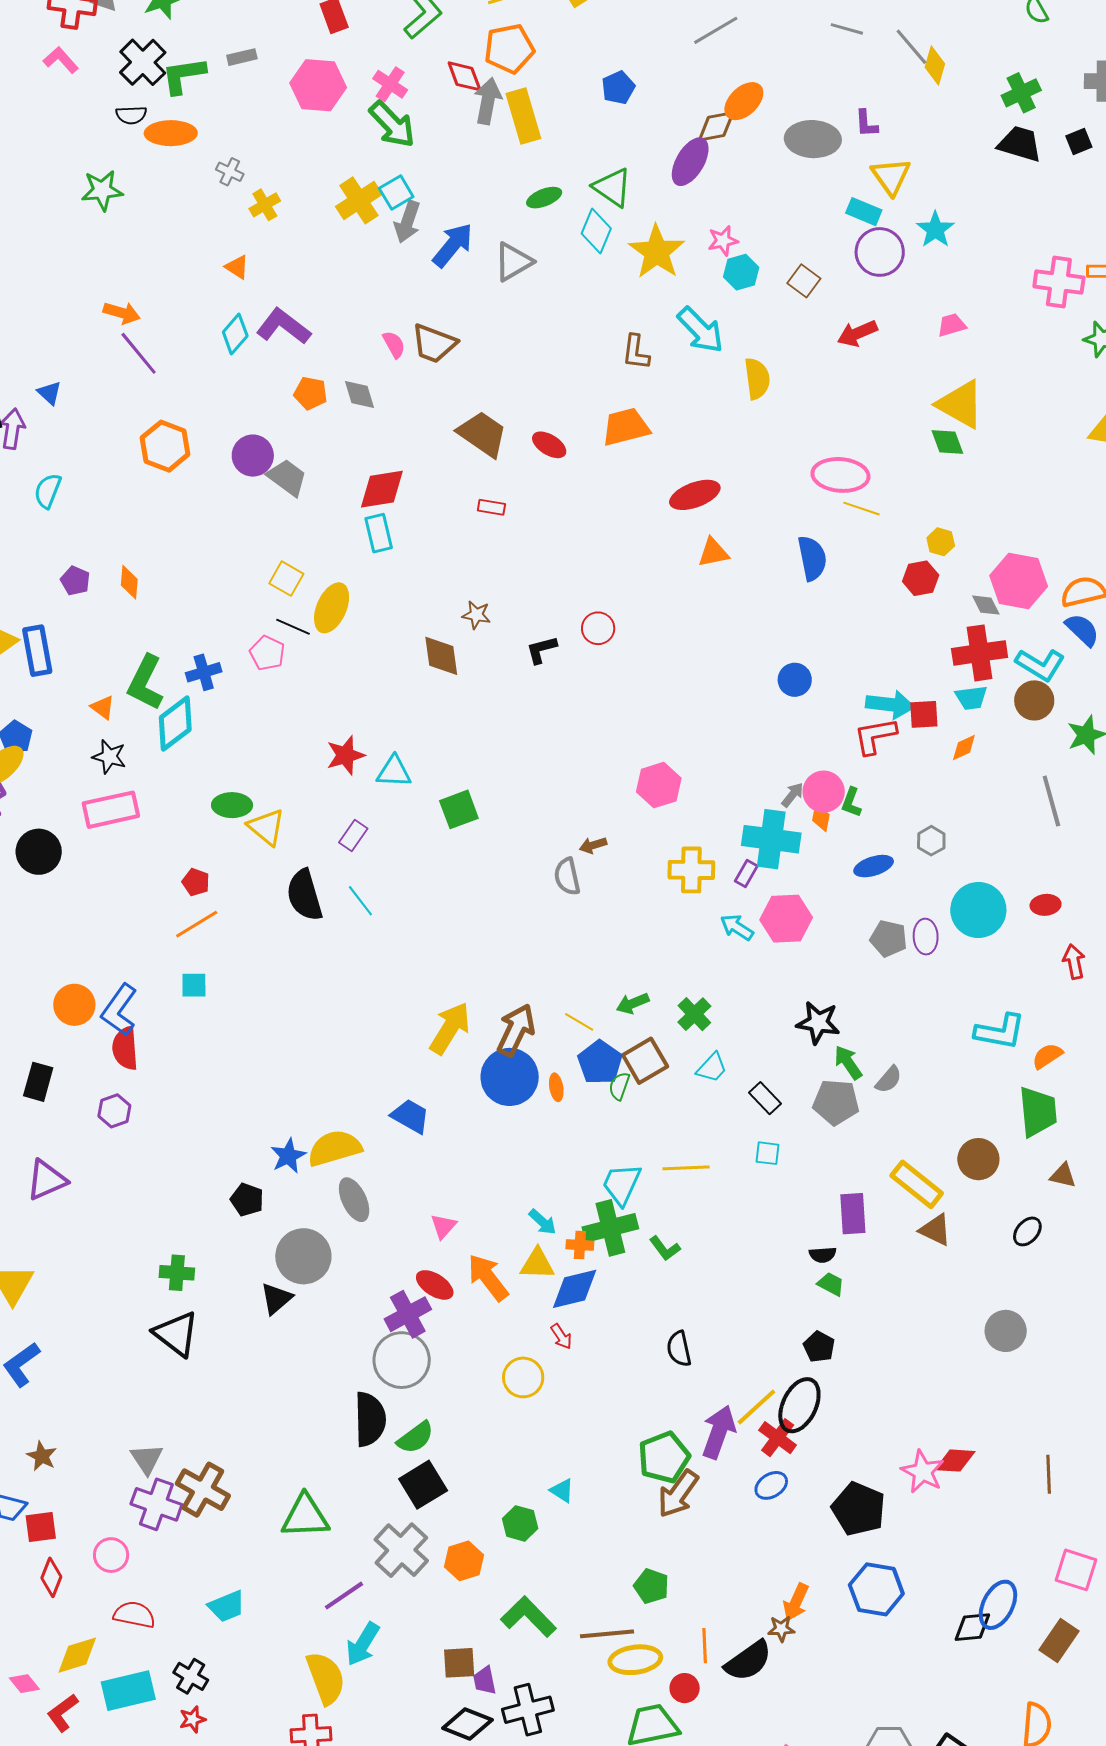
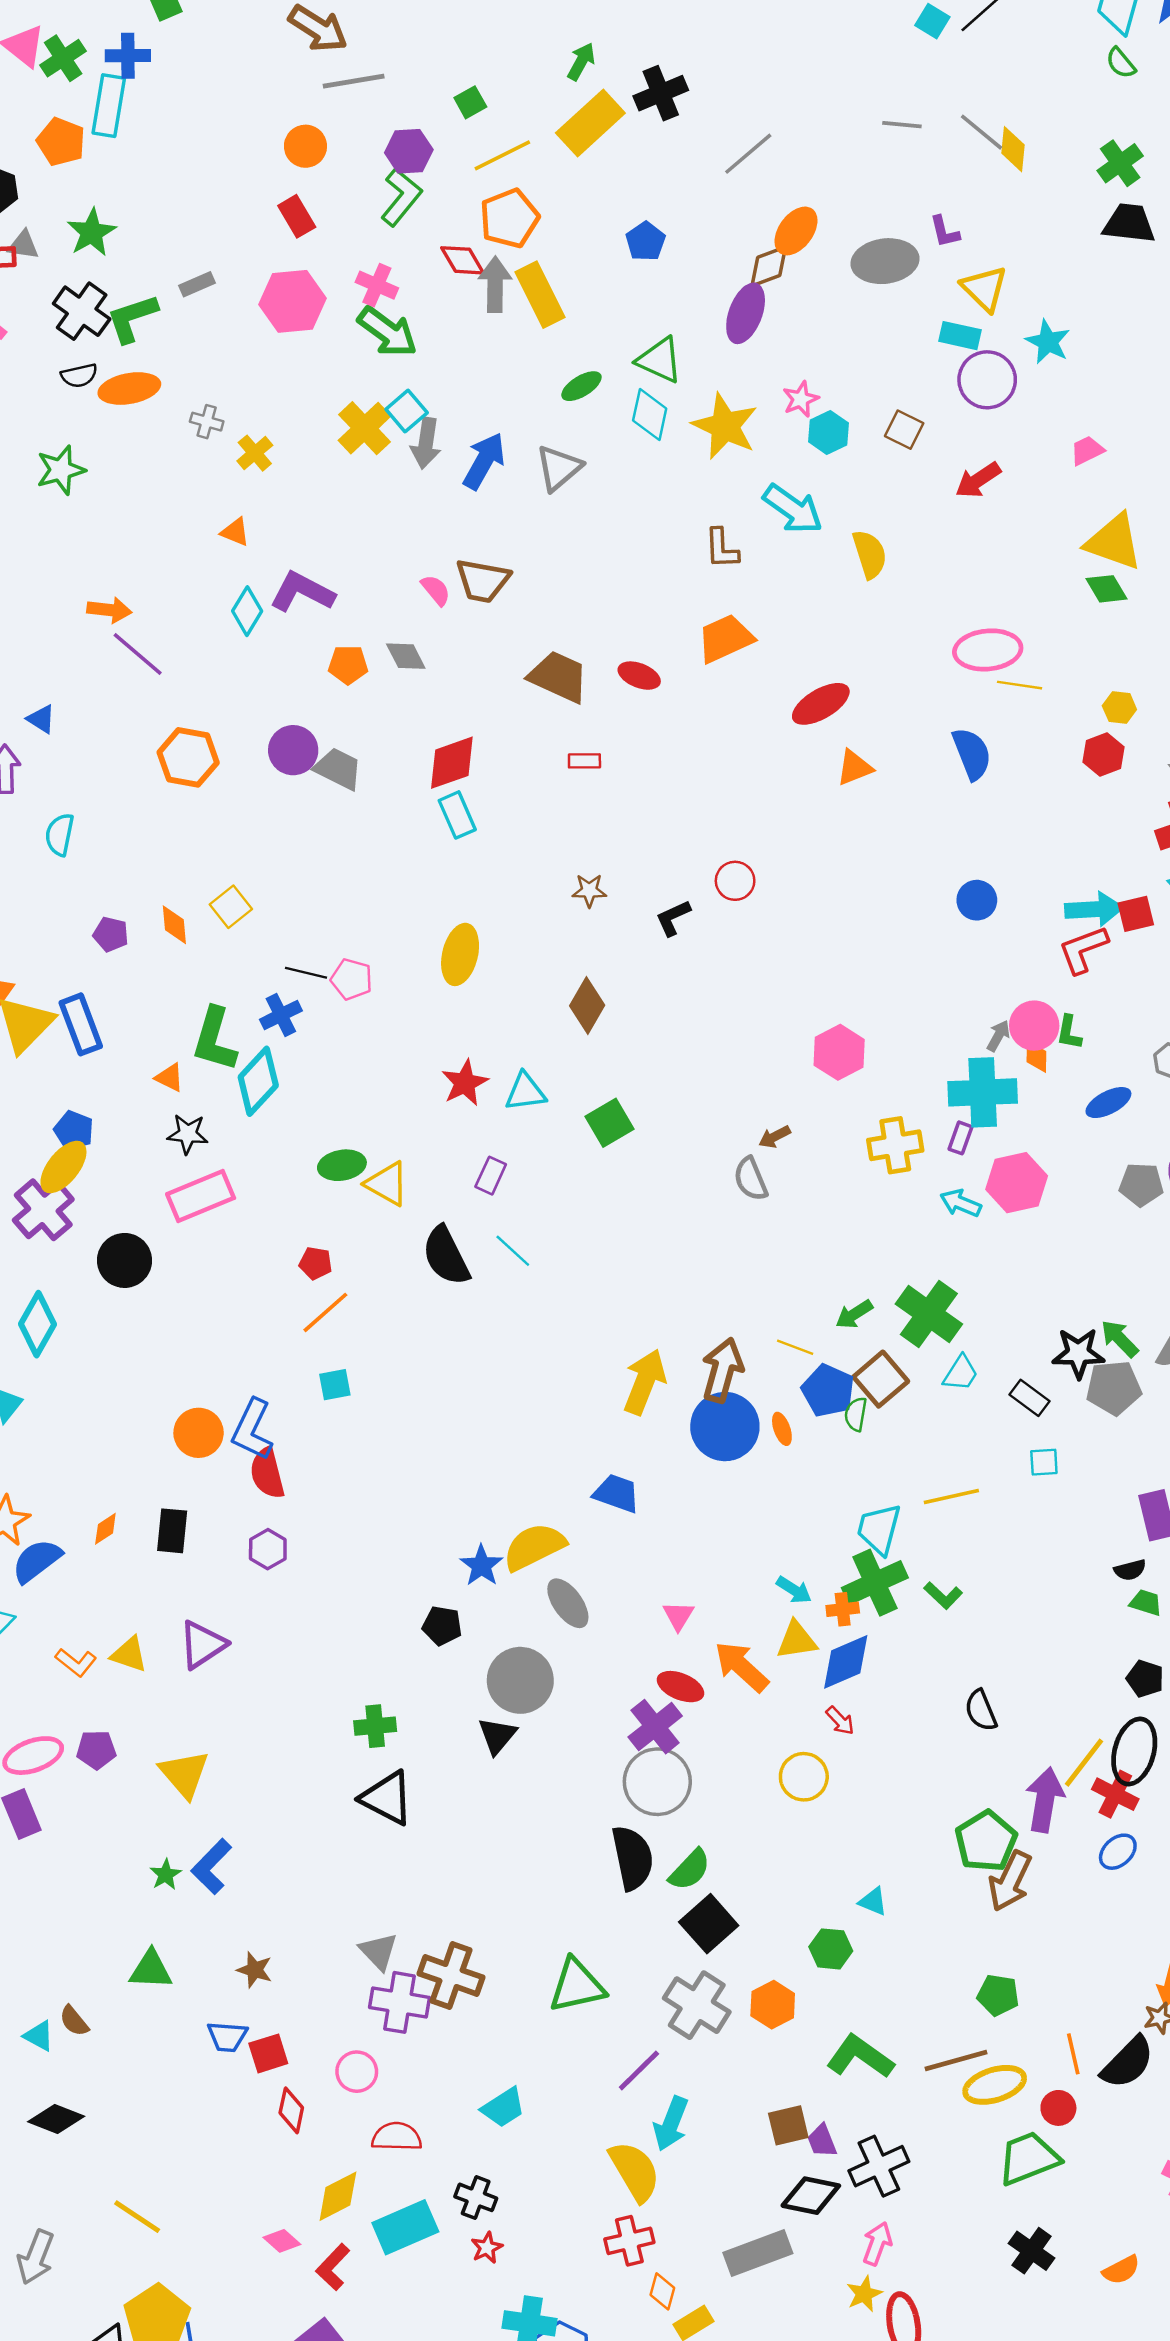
yellow square: (286, 579) -> (231, 907), moved, turned 32
yellow ellipse: (332, 608) -> (460, 954), moved
black line: (293, 627) -> (306, 973), moved
brown diamond: (441, 656) -> (587, 1005), moved, turned 48
green cross: (694, 1014) -> (929, 1314), size x1.6
black star: (818, 1023) -> (1078, 1353), moved

